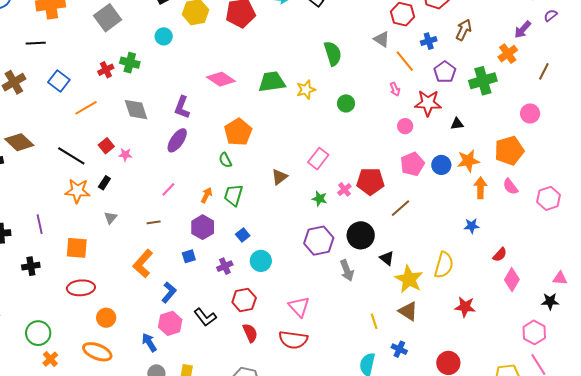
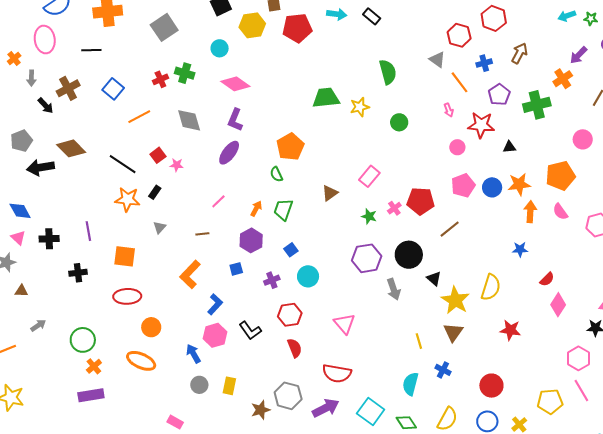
pink diamond: (221, 79) -> (235, 84), moved
brown triangle: (408, 311) -> (453, 332), turned 30
red semicircle: (293, 340) -> (337, 373), moved

